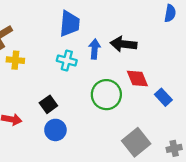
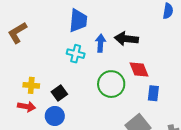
yellow cross: (15, 60) -> (31, 85), moved
blue rectangle: (163, 97) -> (153, 93), moved, turned 49
blue circle: (55, 130) -> (55, 116), moved

